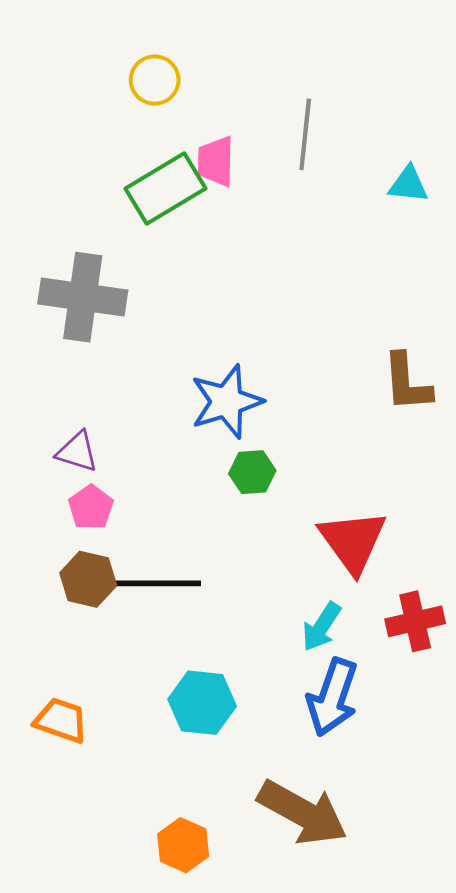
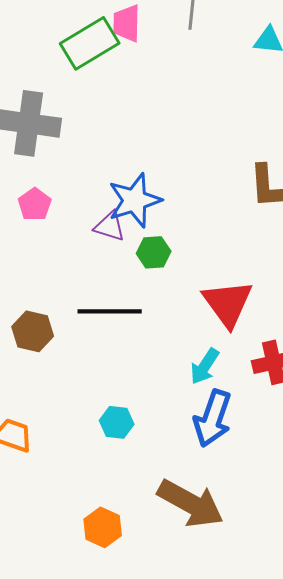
purple triangle: (77, 452) -> (110, 226), moved
pink pentagon: (91, 507) -> (35, 204), moved
black line: (157, 583) -> (110, 311), moved
cyan hexagon: (202, 703) -> (117, 422), size x0.7

